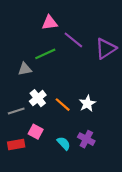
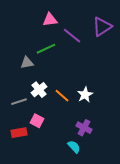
purple triangle: (106, 49) -> (102, 27), moved
cyan semicircle: (64, 143) -> (74, 147), moved

